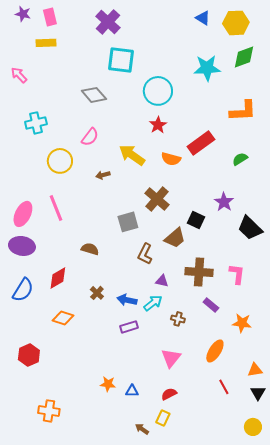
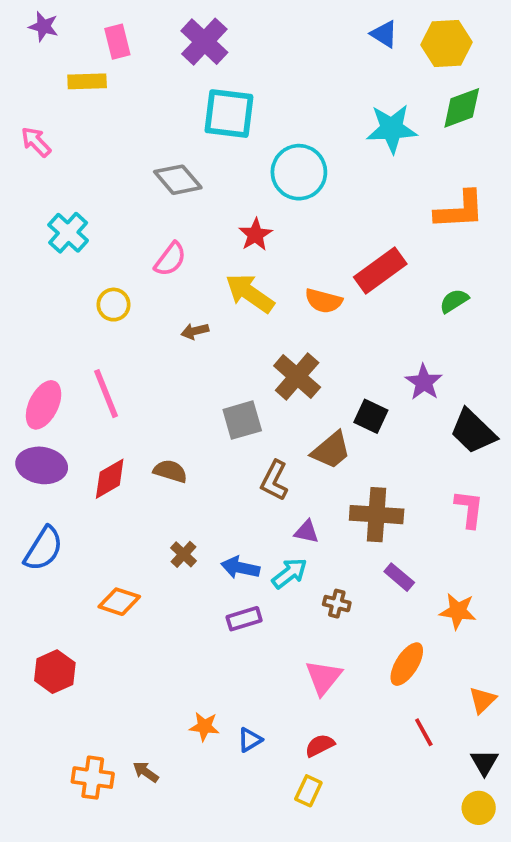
pink rectangle: (50, 17) -> (117, 42), moved
cyan cross: (36, 123) -> (68, 233), turned -35
red star: (158, 125) -> (255, 235), moved
yellow circle: (60, 161) -> (114, 305), size x0.7
pink L-shape: (237, 274) -> (469, 509), moved
red diamond: (58, 278) -> (110, 479), moved
orange triangle: (255, 370) -> (482, 700), turned -35
blue triangle: (132, 391) -> (250, 740), turned -32
black triangle: (258, 393) -> (484, 762), moved
brown arrow: (142, 429) -> (146, 772), moved

